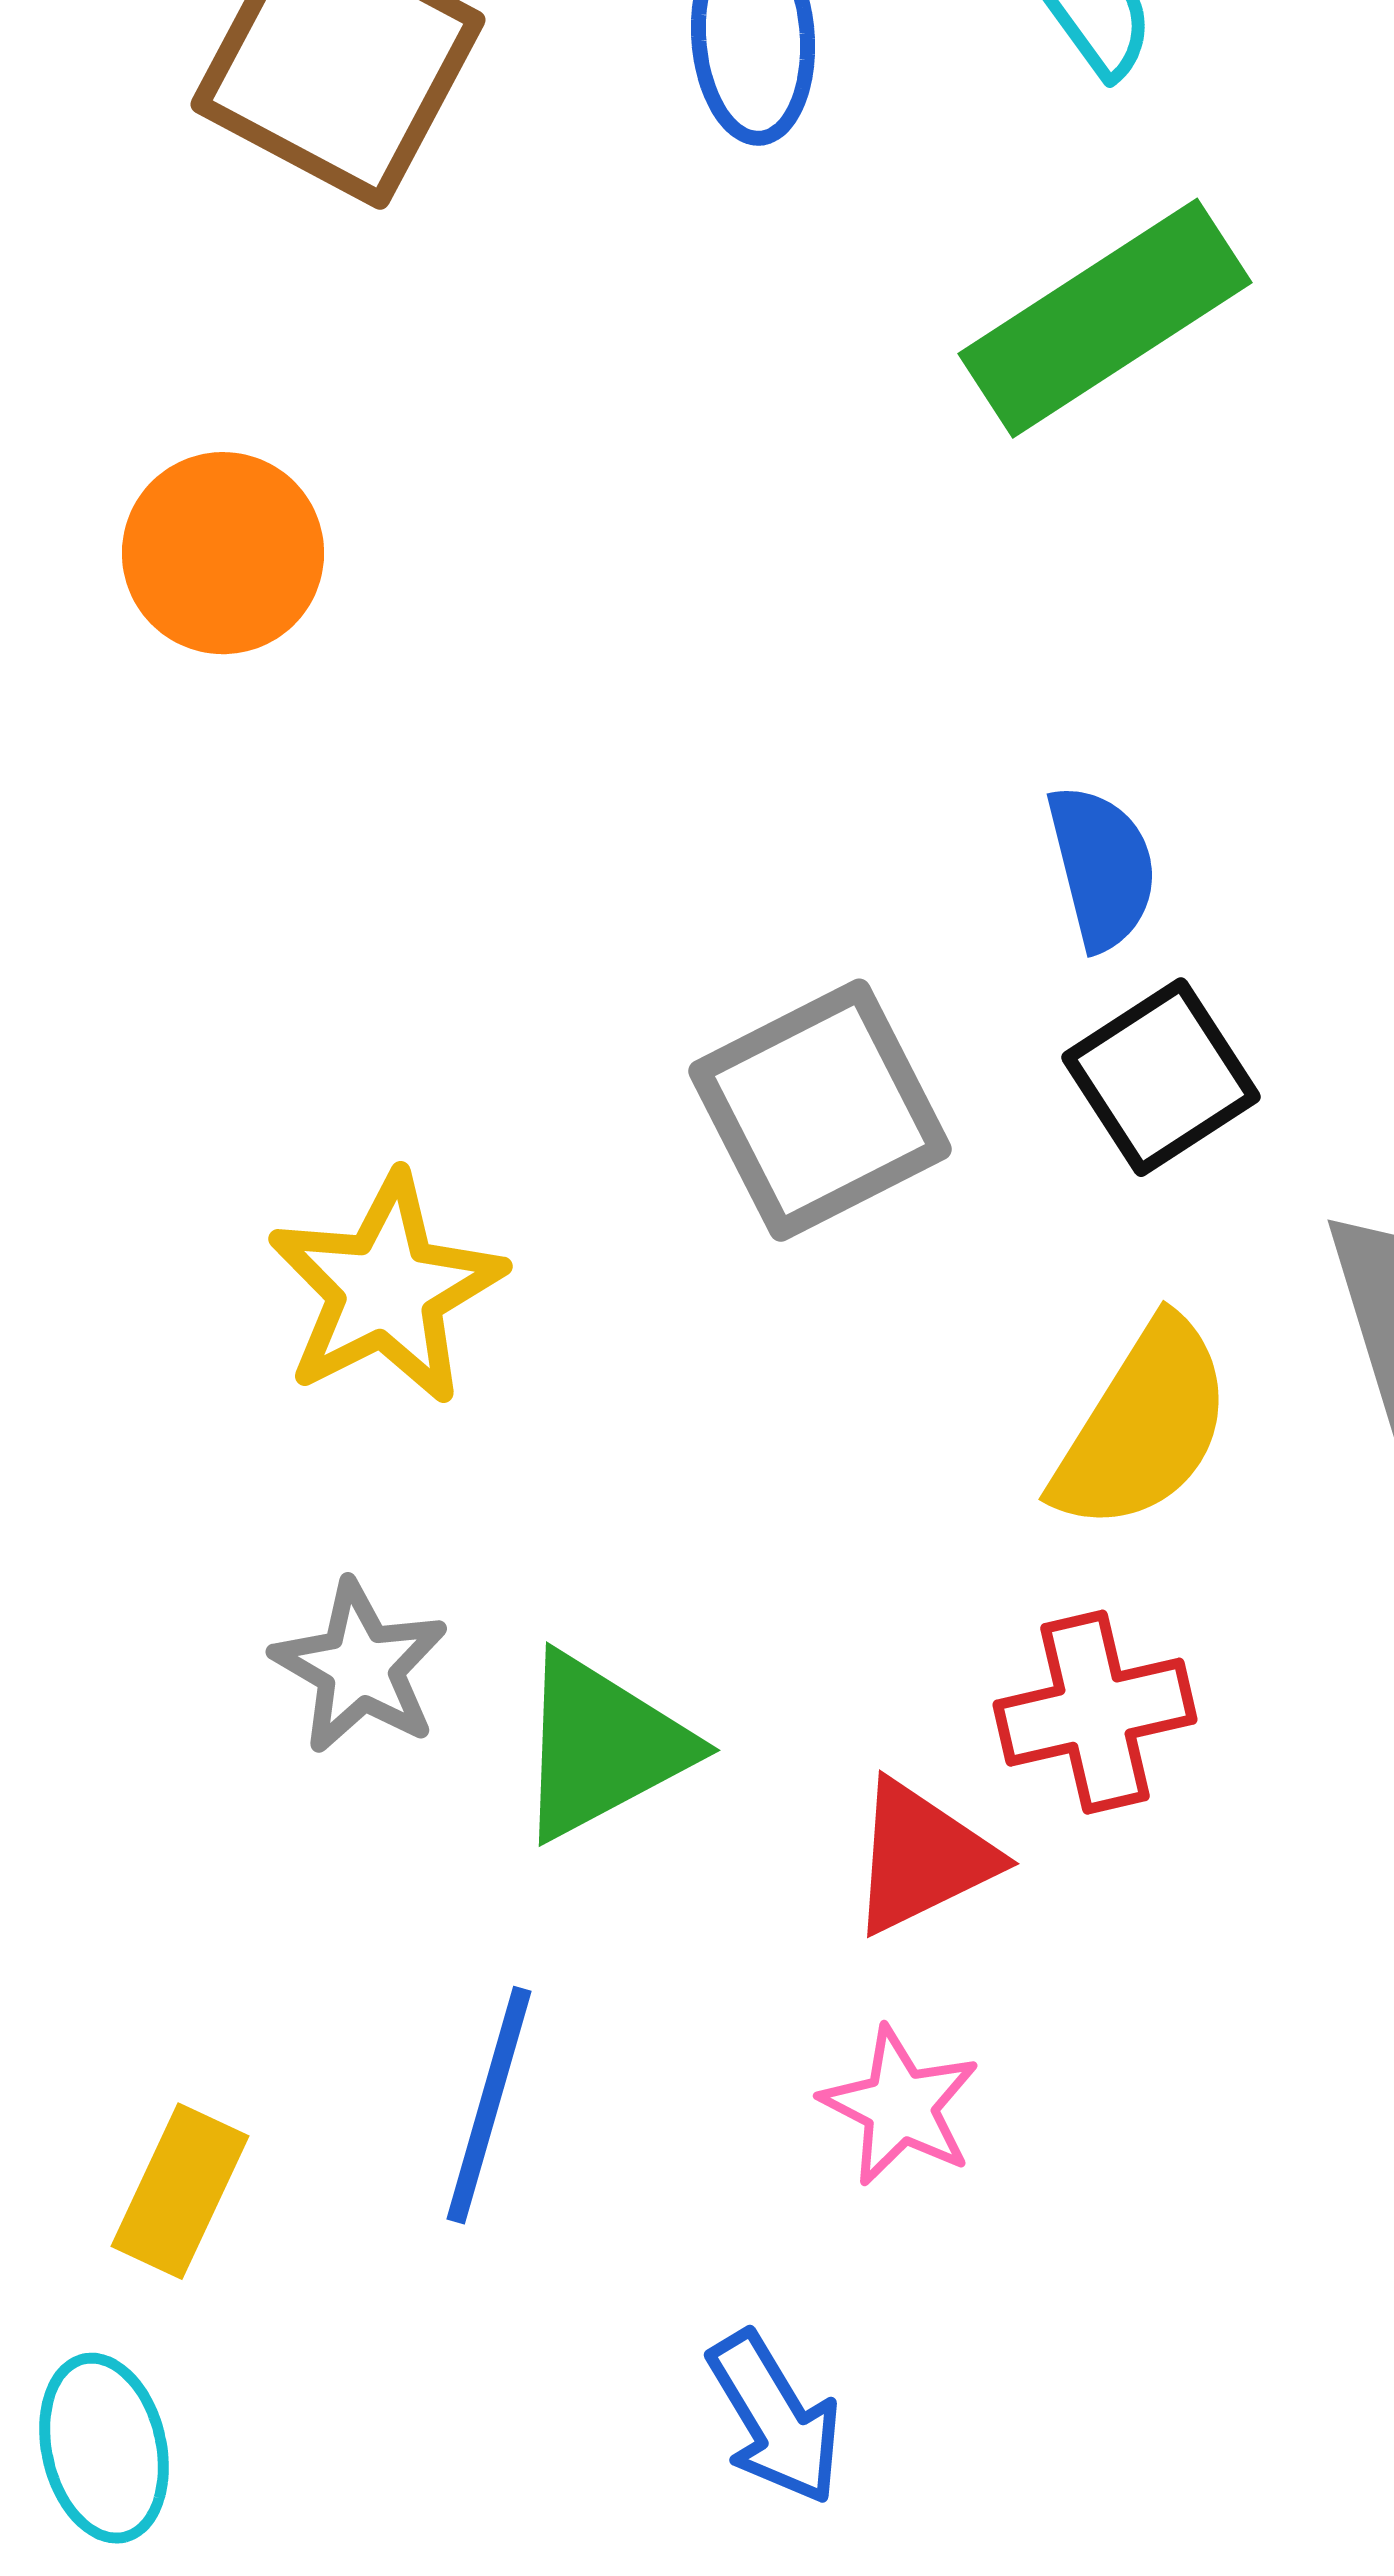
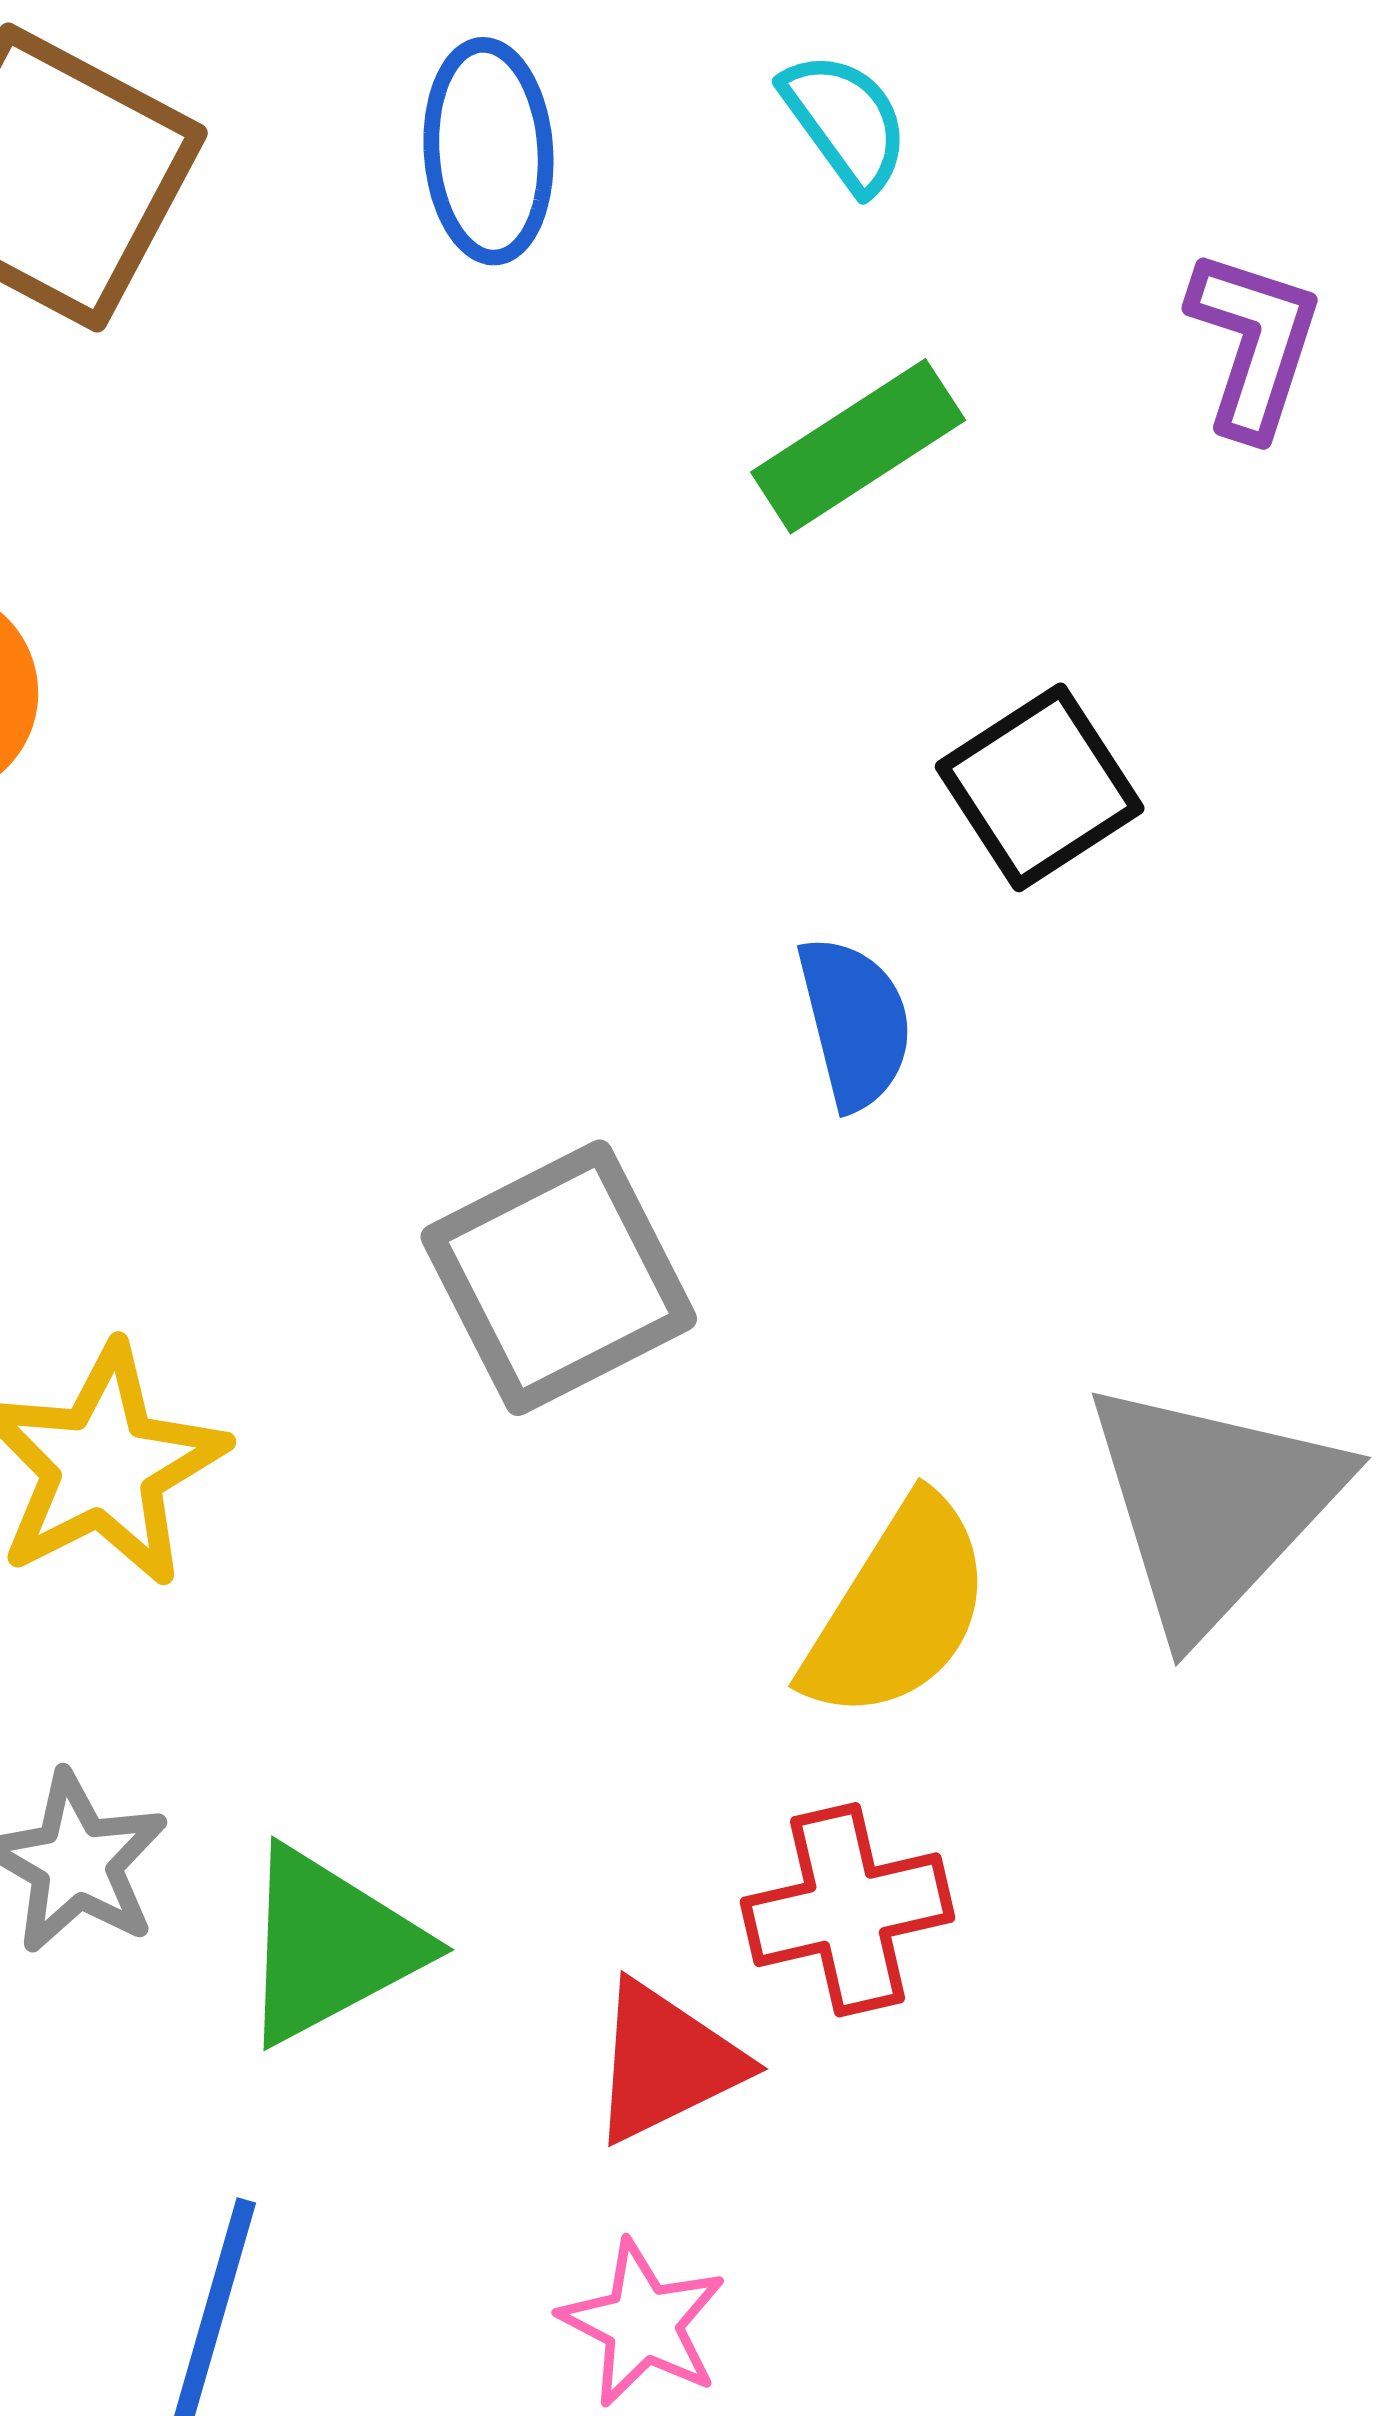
green rectangle: (1105, 318) -> (858, 446), size x0.7
black square: (1161, 1077) -> (1040, 787), moved

